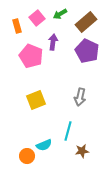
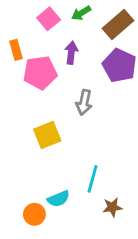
orange rectangle: (17, 26) -> (16, 50), moved
pink pentagon: (31, 56) -> (40, 73), turned -30
gray arrow: (80, 97) -> (84, 102), moved

